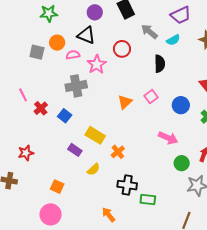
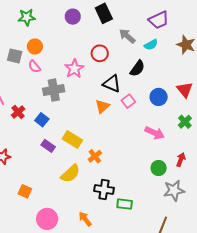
black triangle: (86, 35) -> (112, 84), moved
pink semicircle: (73, 55) -> (34, 66), moved, turned -120
black semicircle: (160, 64) -> (137, 68), turned 36
blue circle: (181, 105) -> (159, 97), moved
pink arrow: (168, 138) -> (155, 133), moved
purple rectangle: (75, 150) -> (48, 146), moved
yellow semicircle: (93, 169) -> (70, 174), size x1.5
orange square: (57, 187) -> (25, 191), moved
pink circle: (51, 214) -> (47, 219), moved

